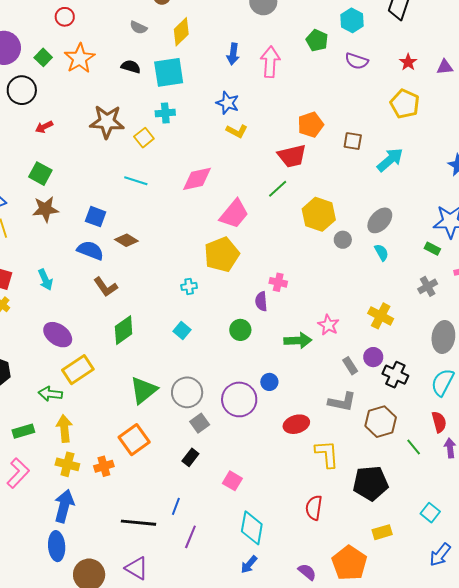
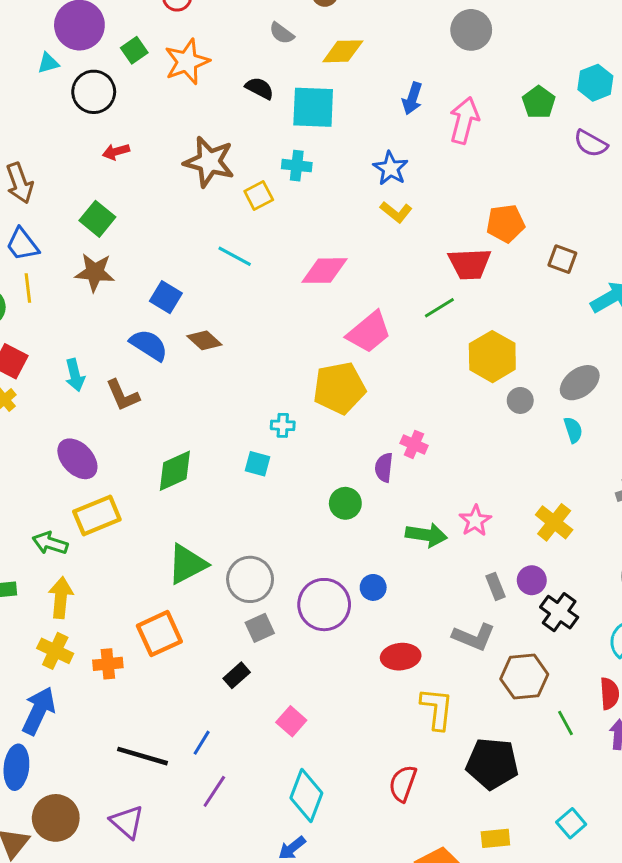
yellow diamond: (181, 32) -> (343, 51), turned 32
brown L-shape: (106, 287) -> (123, 395), moved
cyan square: (182, 331) -> (257, 464), moved, turned -36

